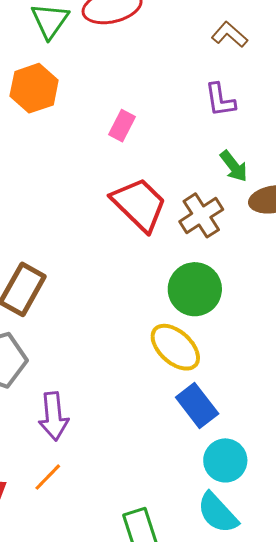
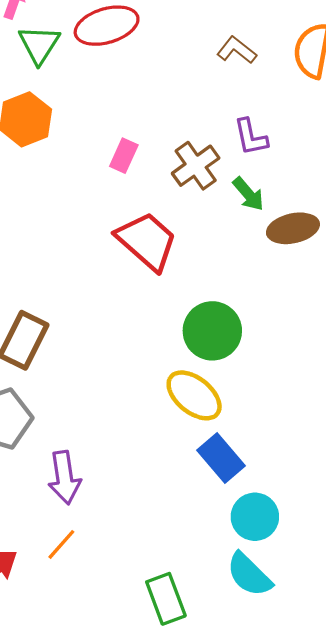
purple L-shape: (220, 100) -> (251, 137), moved
brown cross: (201, 215) -> (196, 166), moved

